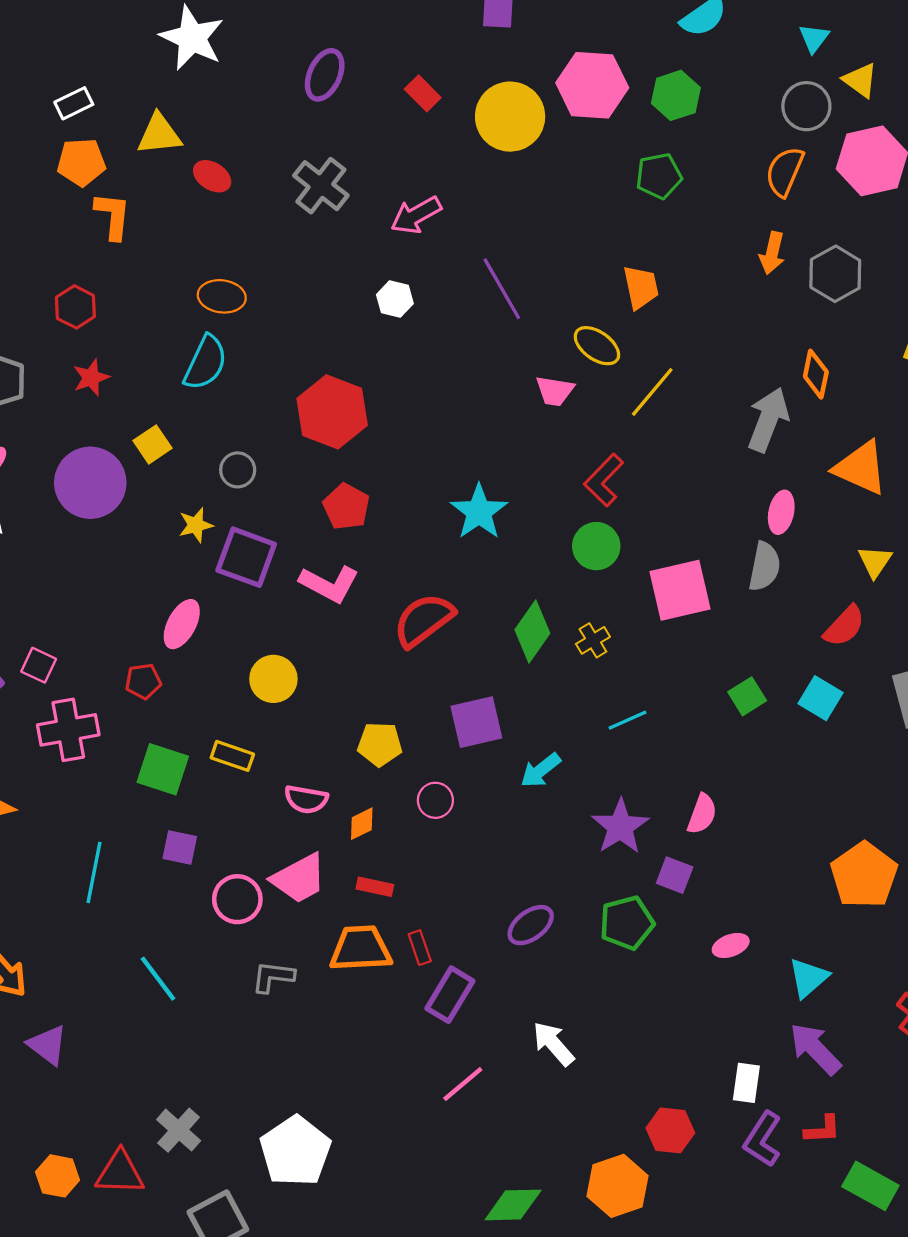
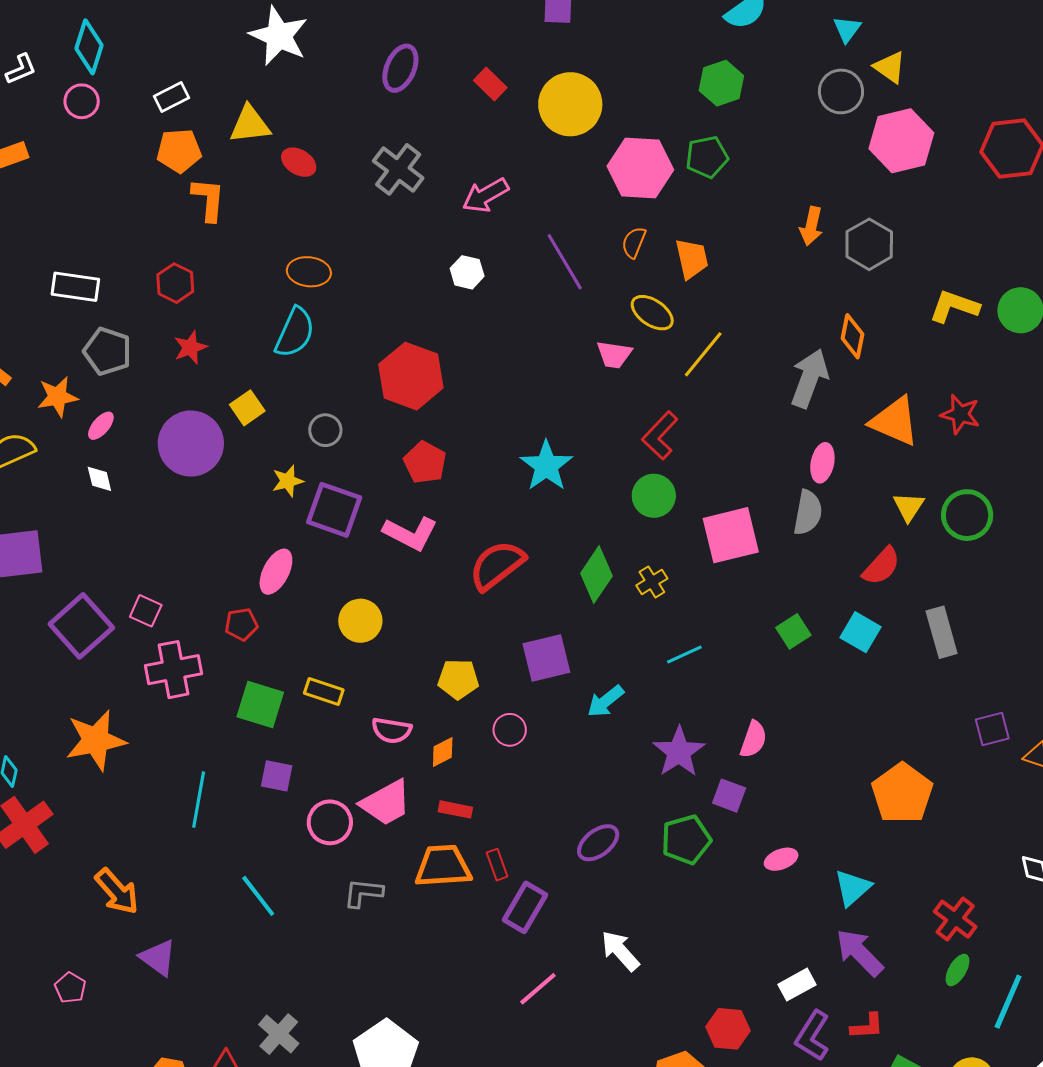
pink hexagon: (592, 85) -> (640, 168), moved
orange semicircle: (785, 172) -> (634, 242), moved, size x0.7
white rectangle: (746, 1083) -> (797, 985), turned 54

